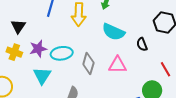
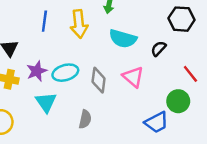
black semicircle: (142, 44) -> (159, 49), turned 72
pink triangle: (118, 65) -> (133, 77), turned 48

